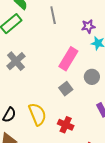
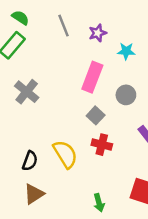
purple star: (88, 26) -> (98, 33), moved
red cross: (66, 125) -> (102, 145), moved

